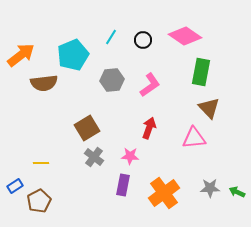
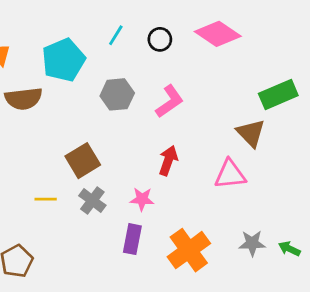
green rectangle: (201, 72) -> (278, 94), moved, turned 56
yellow line: (41, 163) -> (46, 199), moved

